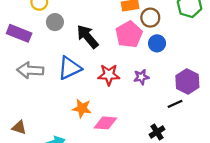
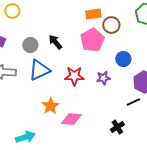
gray circle: (55, 22) -> (30, 45), moved
black arrow: (87, 37) -> (55, 42), size x0.7
blue circle: (157, 43) -> (123, 59), moved
orange star: (82, 108) -> (50, 106), turned 30

